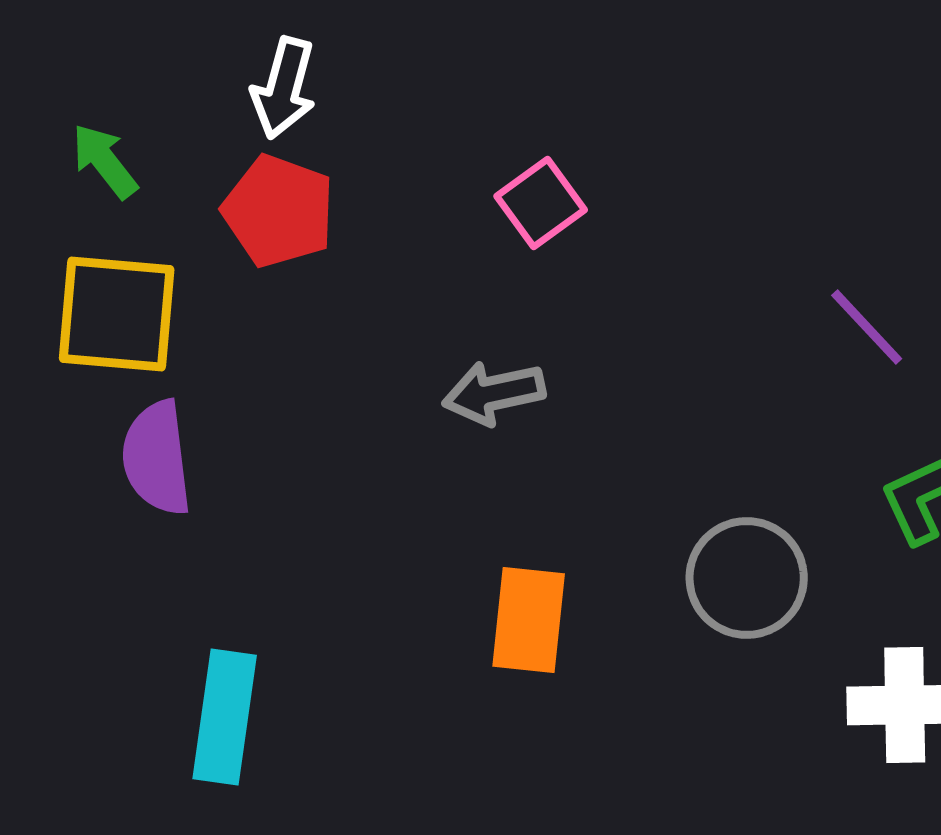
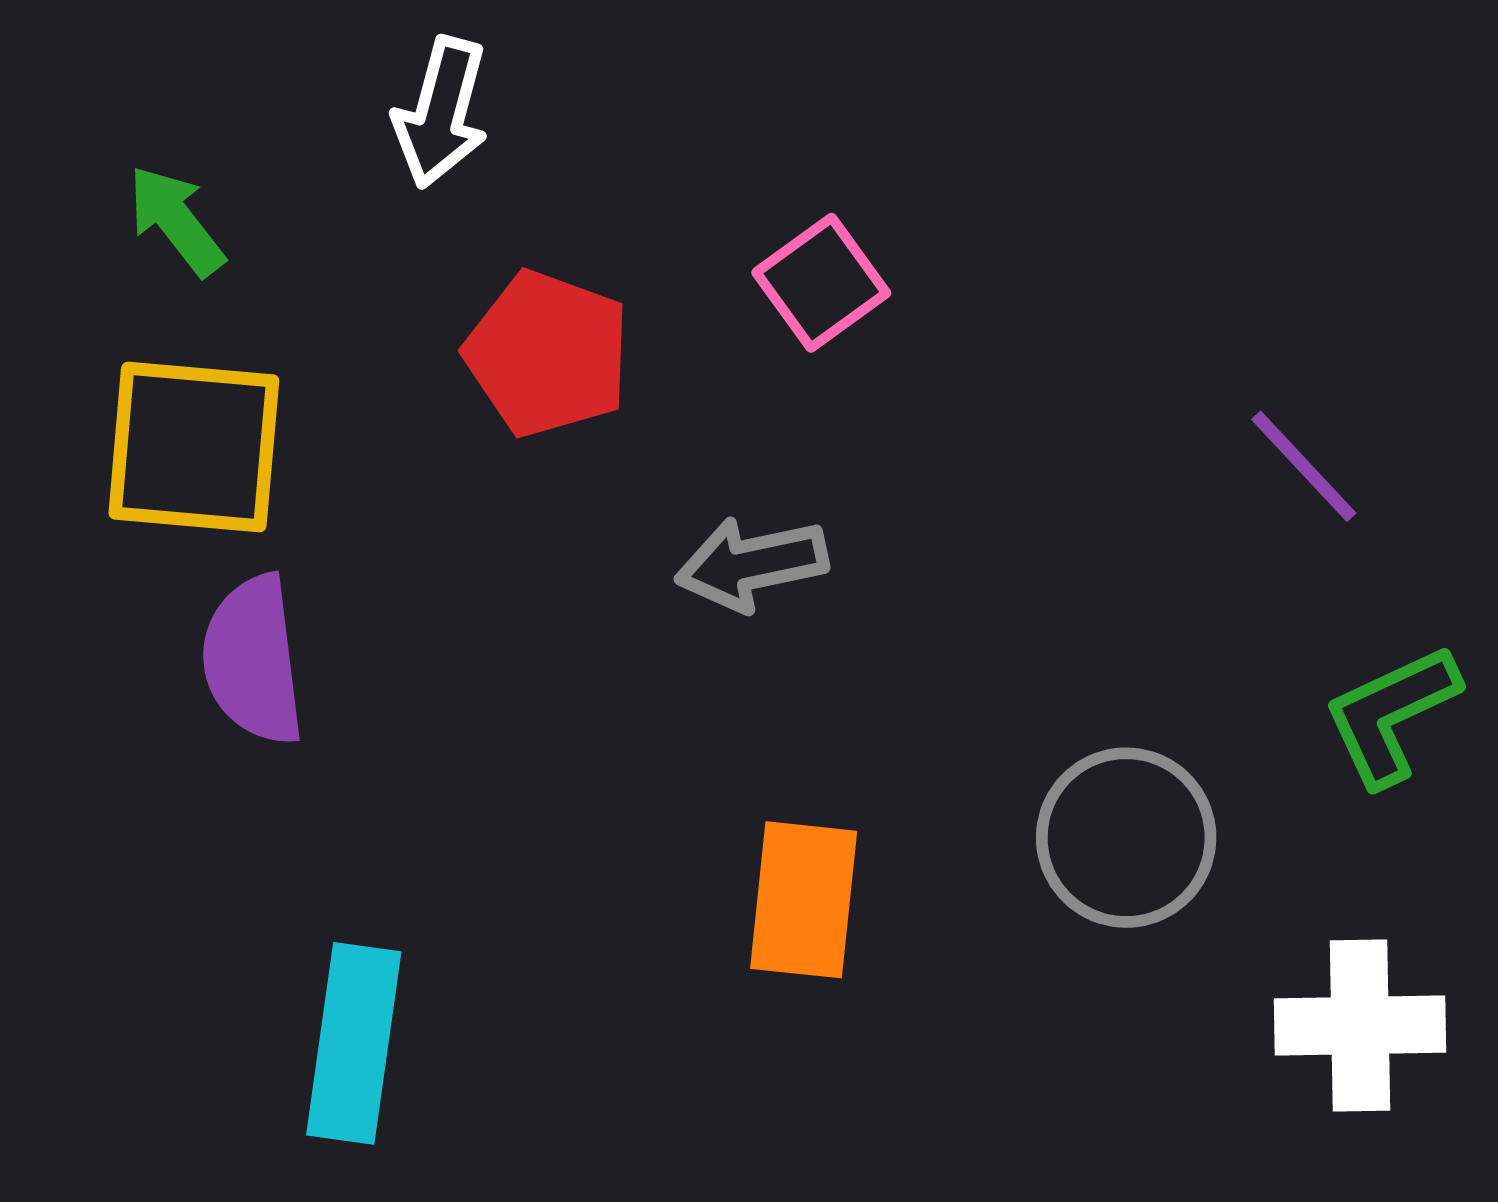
red pentagon: (279, 211) -> (548, 354), moved

